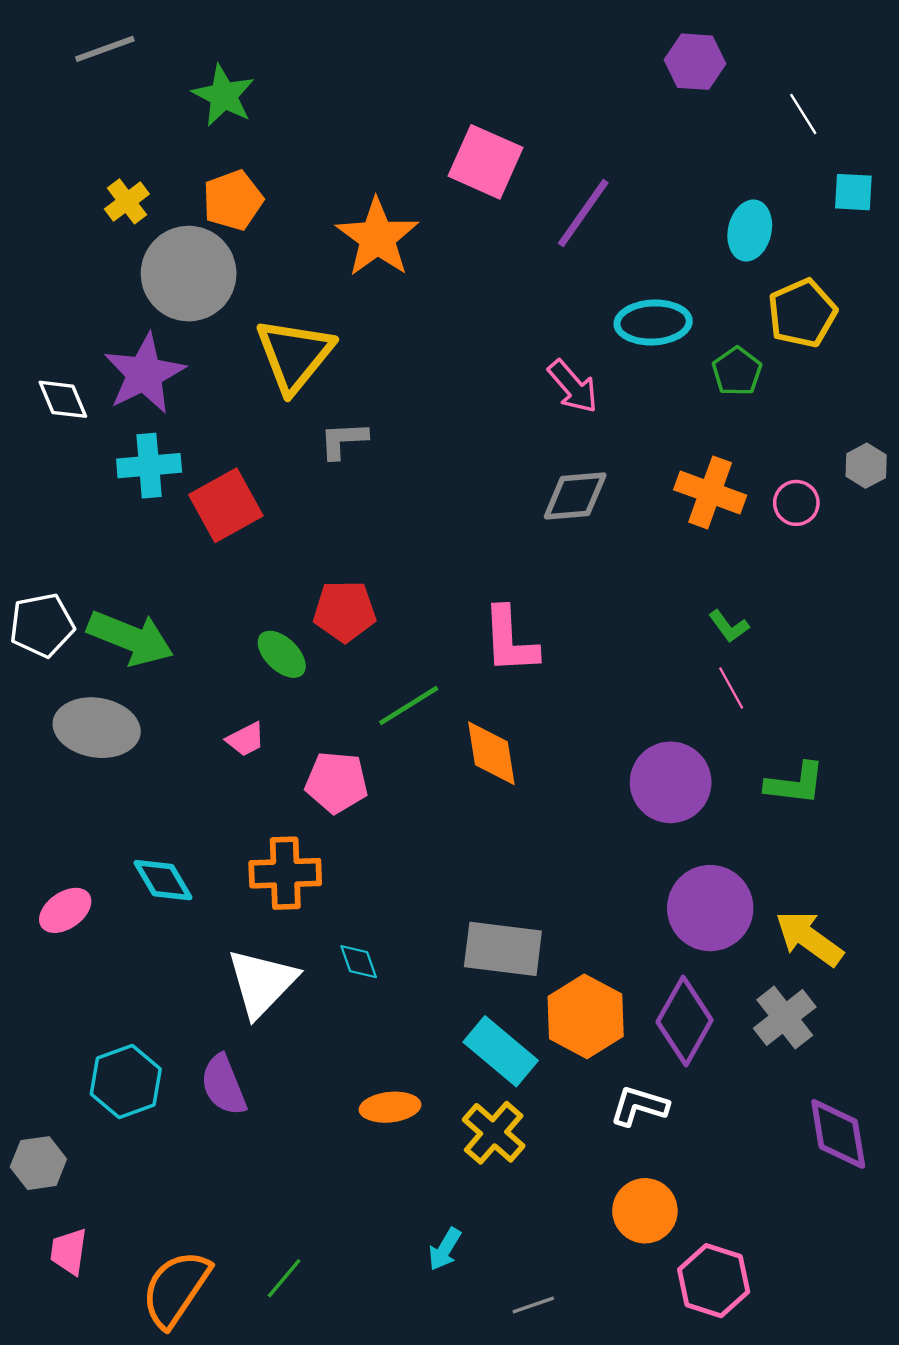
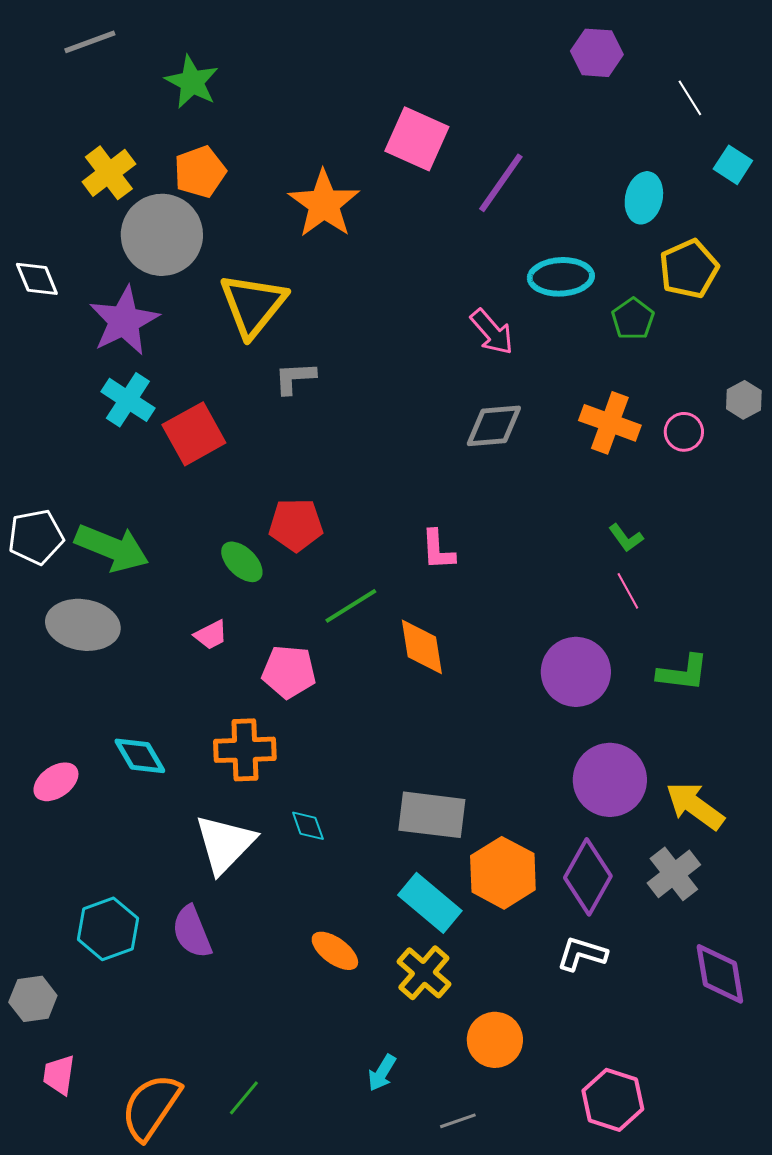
cyan square: (853, 192) -> (733, 165), turned 30
yellow cross: (127, 201) -> (109, 173), size x1.4
white diamond: (63, 399) -> (37, 279), moved
cyan cross: (149, 466) -> (128, 400), turned 38
pink L-shape: (510, 640) -> (438, 550), size x0.7
white L-shape: (639, 1106) -> (582, 954), moved
orange ellipse: (390, 1107) -> (335, 951), turned 42
orange circle: (645, 1211) -> (495, 1040), moved

